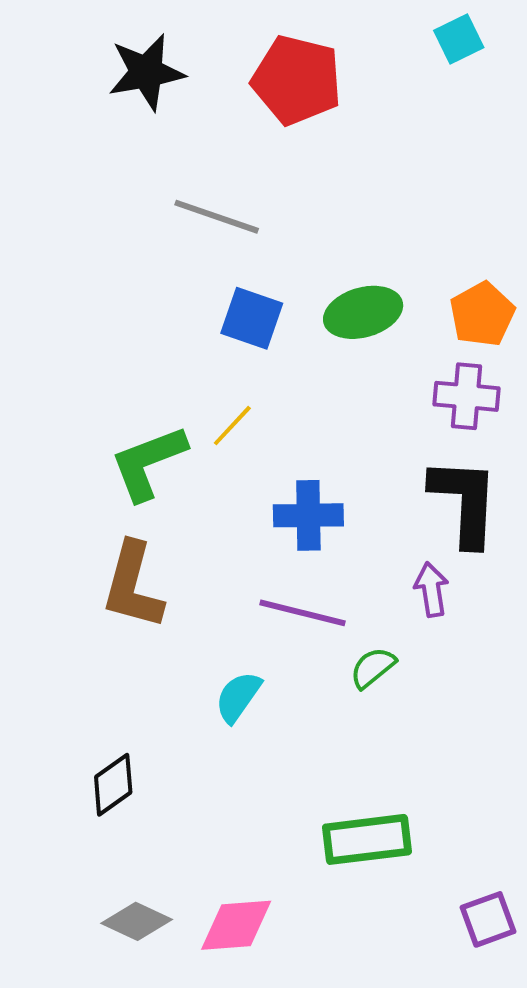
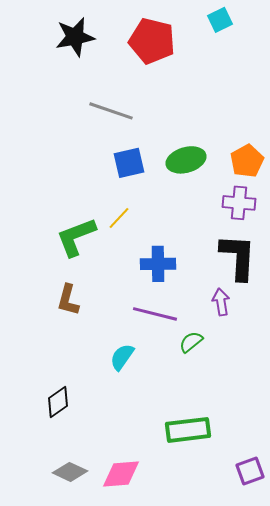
cyan square: (459, 39) -> (220, 20), moved
blue square: (252, 318) -> (129, 163), turned -32
brown L-shape: (133, 586) -> (68, 300), size x0.7

